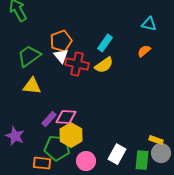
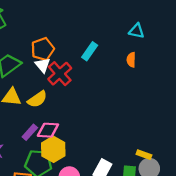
orange semicircle: (144, 51) -> (131, 60), turned -48
red cross: (77, 64) -> (60, 74), turned 35
yellow semicircle: (104, 65) -> (37, 99), moved

